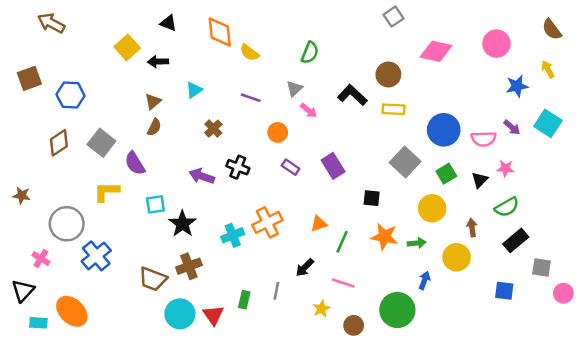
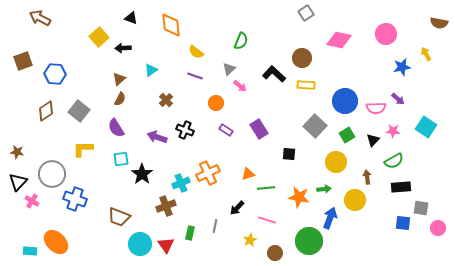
brown semicircle: (552, 29) -> (439, 23), moved, turned -42
yellow semicircle: (249, 53) -> (196, 52), moved
cyan square: (548, 123) -> (426, 127), moved
purple semicircle: (135, 163) -> (116, 128), moved
orange star: (385, 237) -> (299, 197), moved
black rectangle: (516, 240) -> (401, 187), turned 36
green line: (342, 242) -> (266, 188), turned 60
blue cross: (96, 256) -> (75, 199), turned -30
brown cross: (189, 266) -> (166, 206), moved
blue arrow: (424, 280) -> (330, 218), size x1.5
black triangle: (23, 291) -> (18, 182), moved
blue square: (504, 291) -> (403, 223), moved

